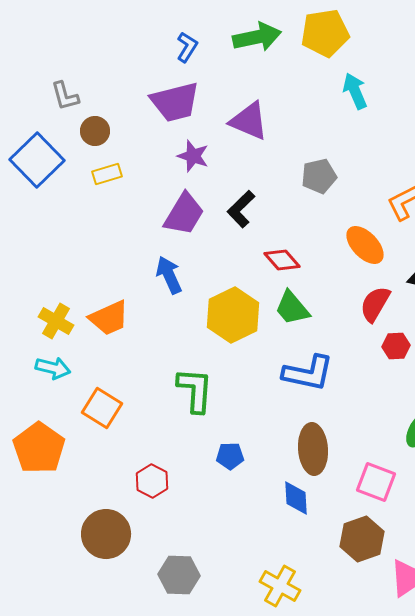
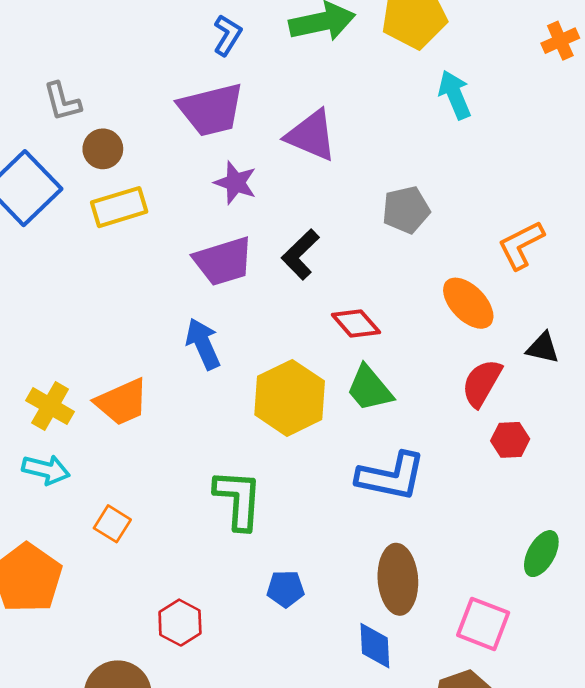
yellow rectangle: (107, 174) -> (119, 207), size x1.4
purple trapezoid: (184, 214) -> (223, 261), turned 42
orange square: (102, 408) -> (112, 524), size x0.7

